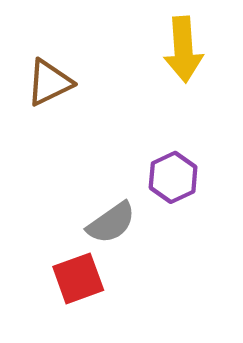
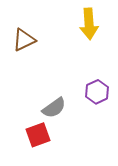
purple hexagon: (173, 177) -> (97, 92), moved

